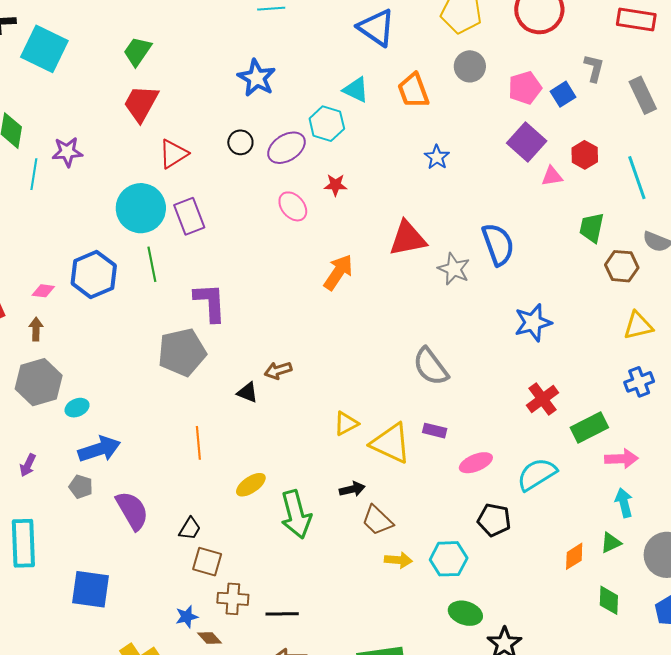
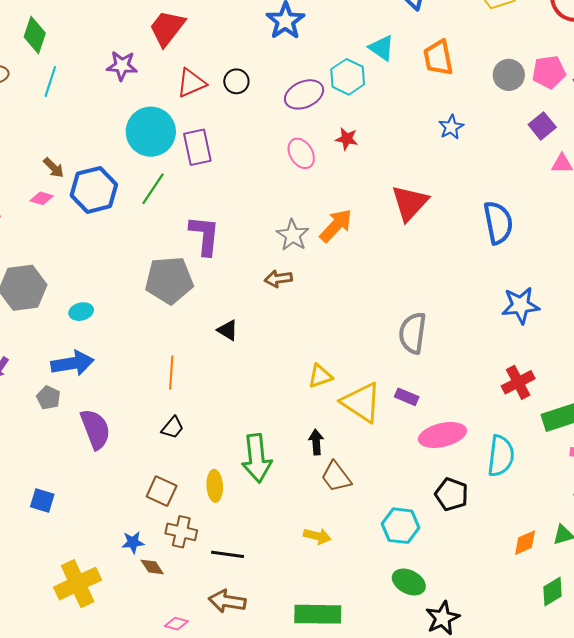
gray circle: (470, 66) -> (509, 75), moved
black circle: (240, 142) -> (236, 81), moved
purple square: (527, 142) -> (542, 126), size x0.7
purple star: (67, 152) -> (122, 66), moved
red triangle: (408, 238) -> (410, 203), turned -45
green line: (152, 264) -> (153, 189), turned 36
gray star: (454, 269) -> (293, 235), moved
brown arrow: (36, 329) -> (54, 168), moved, turned 125
gray semicircle: (431, 367) -> (413, 333), turned 36
brown arrow: (278, 370) -> (278, 279), moved
cyan ellipse: (77, 408) -> (81, 312), moved
pink ellipse: (476, 463) -> (442, 435), size x1.4
cyan semicircle: (537, 474) -> (501, 456), turned 120
yellow ellipse: (251, 485) -> (215, 486), moved, turned -68
black arrow: (352, 489) -> (316, 442), turned -90
black trapezoid: (190, 529) -> (173, 427), moved
yellow arrow: (398, 560) -> (317, 536), moved
blue square: (91, 589) -> (42, 500), size x0.6
green diamond: (609, 600) -> (553, 592), turned 48

